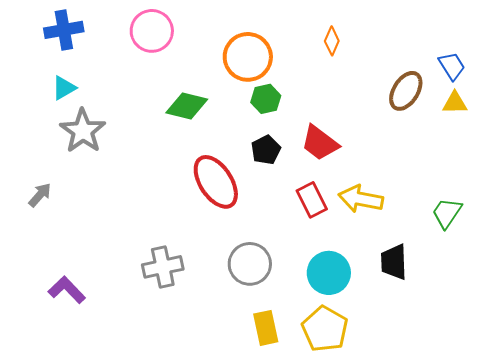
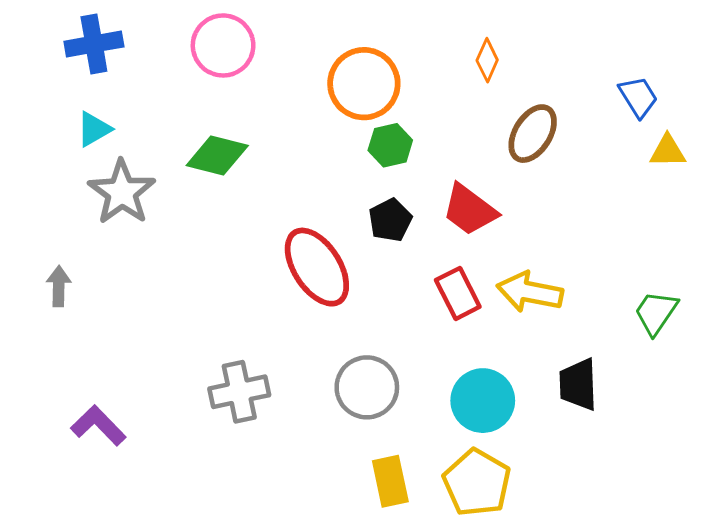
blue trapezoid: (452, 66) -> (638, 97), moved
brown ellipse: (406, 91) -> (533, 134), moved
green diamond: (187, 106) -> (217, 156), moved
gray arrow: (40, 195) -> (59, 286), turned -40

